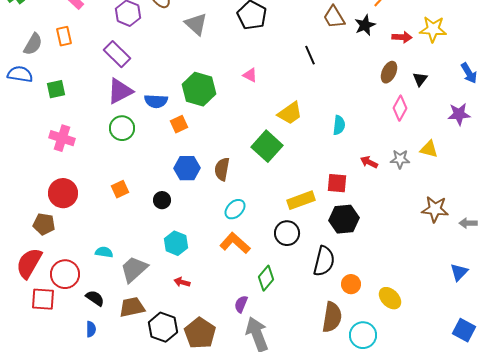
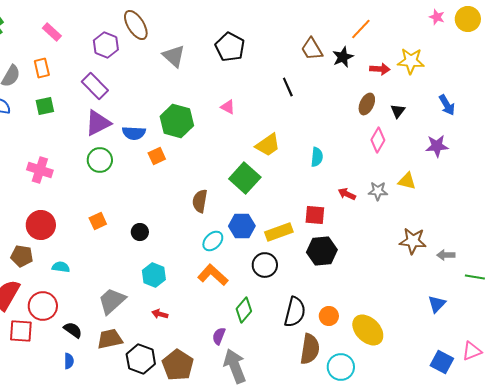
green square: (56, 89) -> (45, 106), moved
blue hexagon: (187, 168) -> (242, 226), moved
cyan semicircle: (104, 252) -> (61, 267), moved
black semicircle: (324, 261) -> (295, 312), moved
yellow ellipse: (390, 298) -> (368, 330), size x1.4

